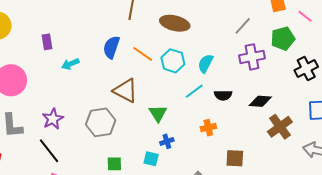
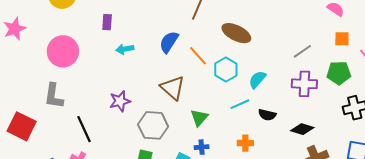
purple star: (53, 119) -> (120, 101), moved
gray hexagon: (101, 122) -> (153, 125), moved

